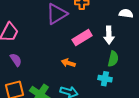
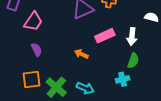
orange arrow: (68, 63) -> (81, 54), moved
cyan cross: (105, 79) -> (123, 79), turned -32

